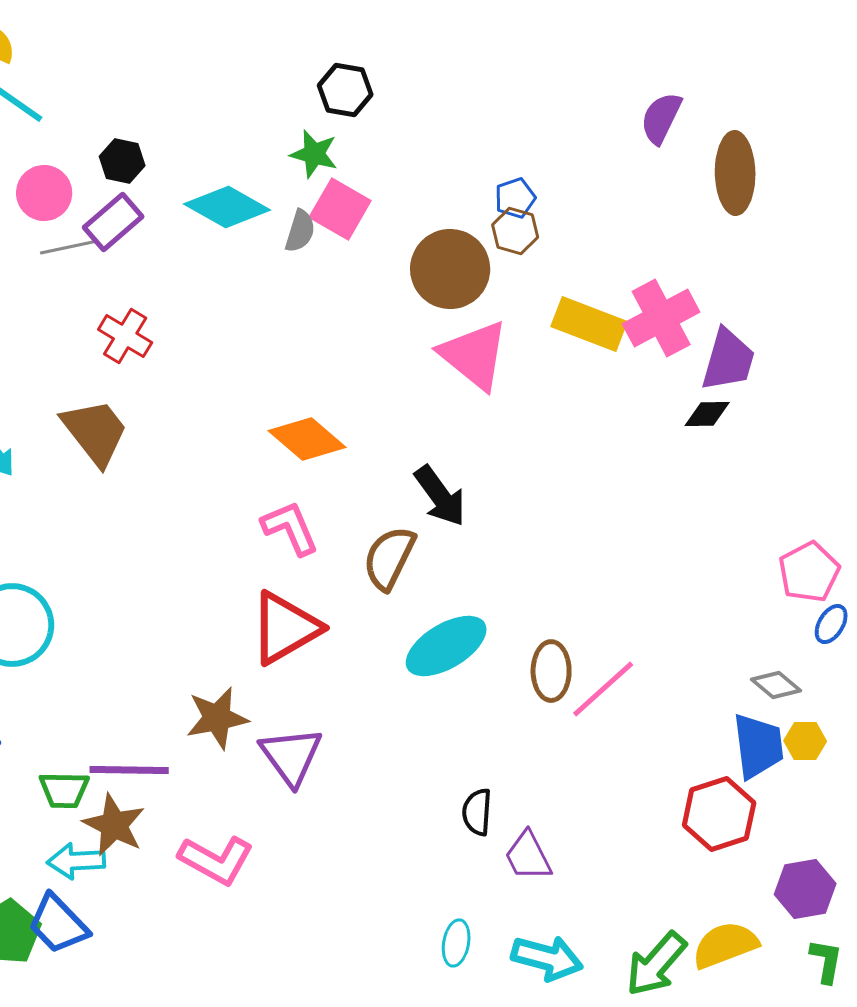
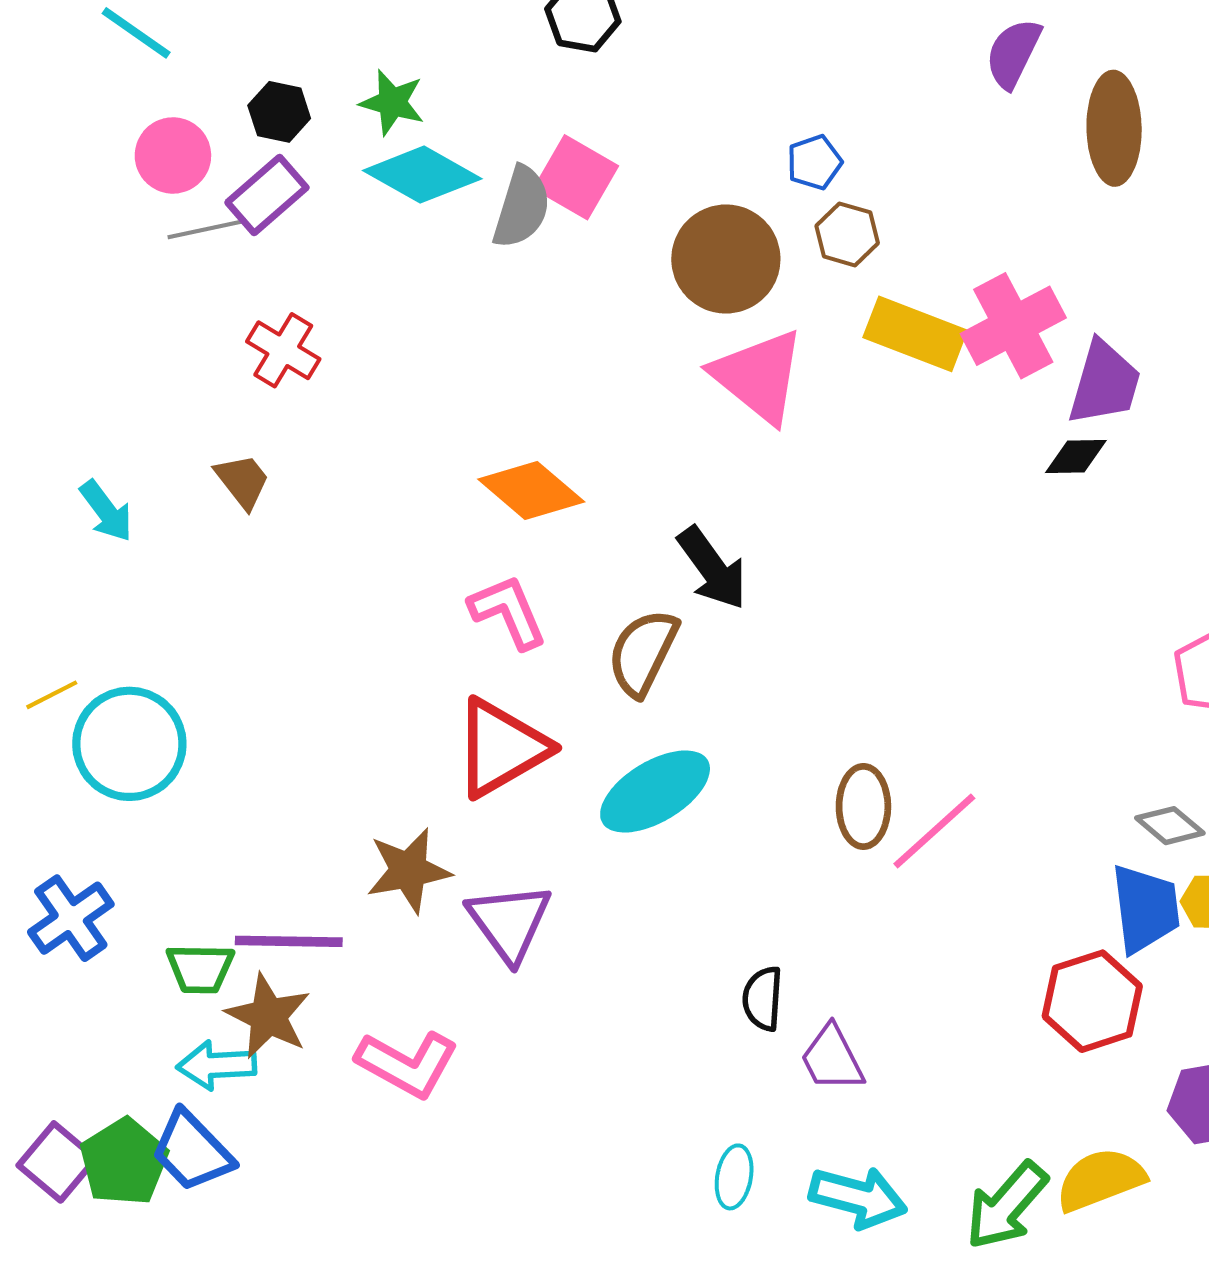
green star: (314, 154) -> (392, 102), moved
gray semicircle: (300, 231) -> (522, 207), size x1.4
brown hexagon: (515, 231) -> (847, 234), moved
brown trapezoid: (95, 432) -> (242, 481), size x0.6
cyan ellipse: (446, 646) -> (655, 791), moved

